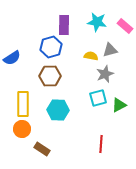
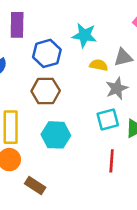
cyan star: (97, 22) -> (84, 35), moved
purple rectangle: (64, 25) -> (17, 25), moved
red line: (101, 144) -> (112, 161), moved

